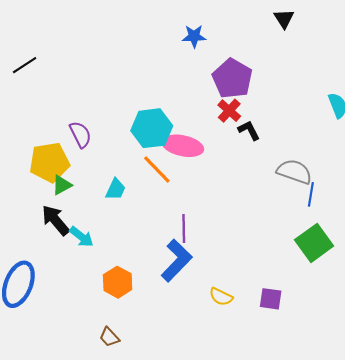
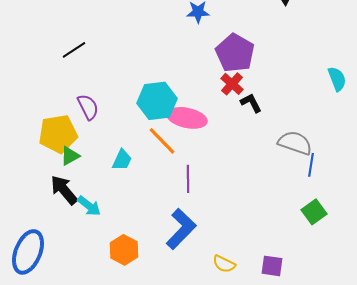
black line: (25, 65) -> (74, 50), moved
purple line: (184, 228) -> (188, 179), moved
green square: (314, 243) -> (314, 212), size x0.7

